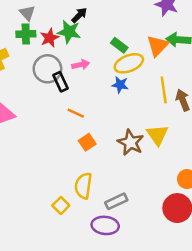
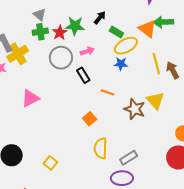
black arrow: (79, 15) -> (100, 18), moved
orange triangle: (158, 46) -> (147, 29), turned -30
black rectangle: (61, 82) -> (83, 75), moved
orange line: (76, 113) -> (107, 92), moved
orange square: (87, 142) -> (90, 119), moved
yellow square: (61, 205) -> (50, 163), moved

